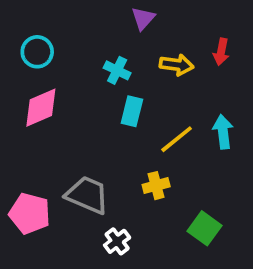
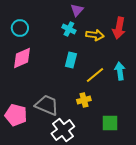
red arrow: (221, 52) -> (119, 28), size x1.5
cyan cross: (117, 70) -> (69, 29), moved
green square: (204, 228) -> (110, 123), turned -36
white cross: (117, 241) -> (63, 130), size x1.6

